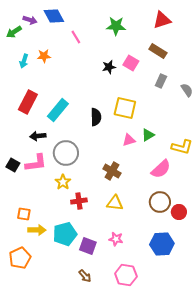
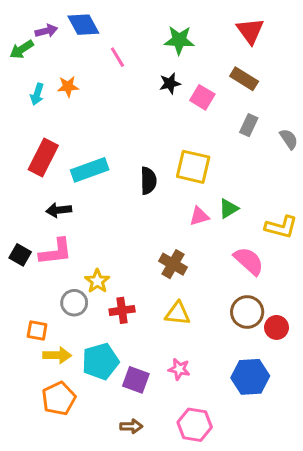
purple arrow: (30, 20) -> (46, 31), turned -32
red triangle: (162, 20) -> (250, 31), turned -48
black star: (109, 67) -> (170, 83), moved
cyan rectangle: (58, 110) -> (90, 170), turned 30
gray circle: (66, 153) -> (74, 303), moved, size x0.7
pink semicircle: (161, 169) -> (249, 261), turned -95
orange pentagon: (20, 258) -> (59, 398), moved
brown arrow: (85, 276) -> (131, 426), turned -48

